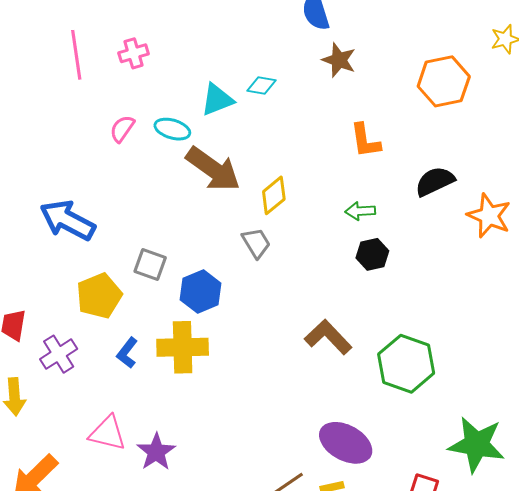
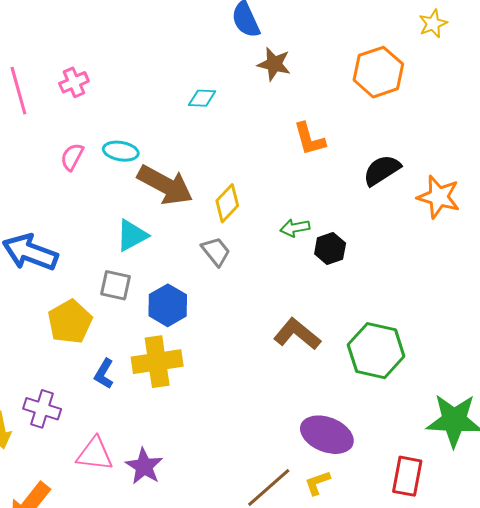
cyan triangle: (217, 100) -> (132, 235), moved
green arrow: (360, 211) -> (295, 228), moved
purple cross: (59, 354) -> (42, 409), moved, turned -33

